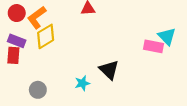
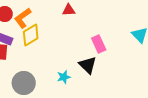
pink rectangle: (154, 46) -> (99, 44), moved, turned 54
gray circle: (38, 90) -> (24, 83), size x1.5

